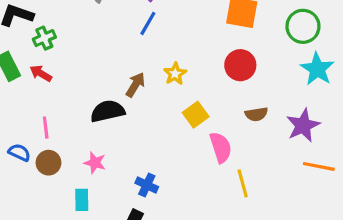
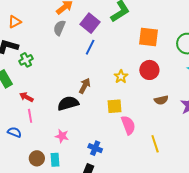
red arrow: (41, 73) -> (26, 97), moved
yellow star: (175, 74) -> (121, 77), moved
yellow square: (196, 115) -> (115, 106), moved, turned 35
pink semicircle: (221, 147) -> (128, 125), moved
brown circle: (48, 163) -> (37, 158), moved

